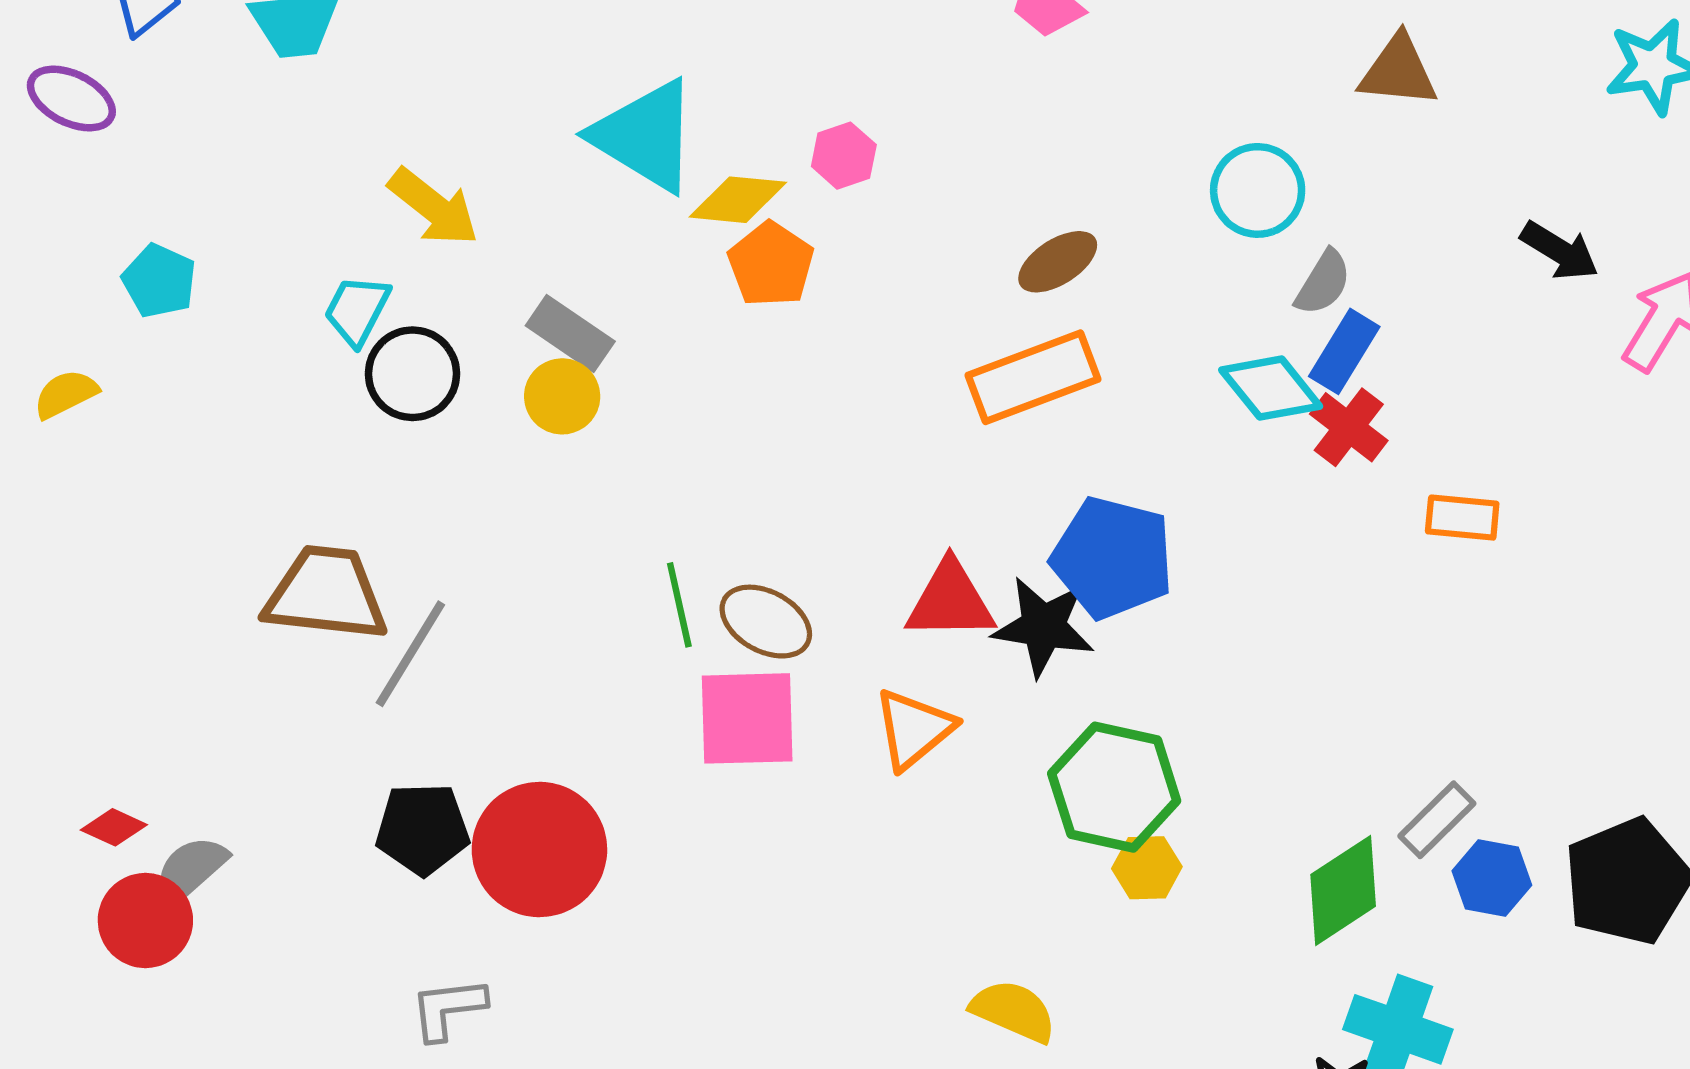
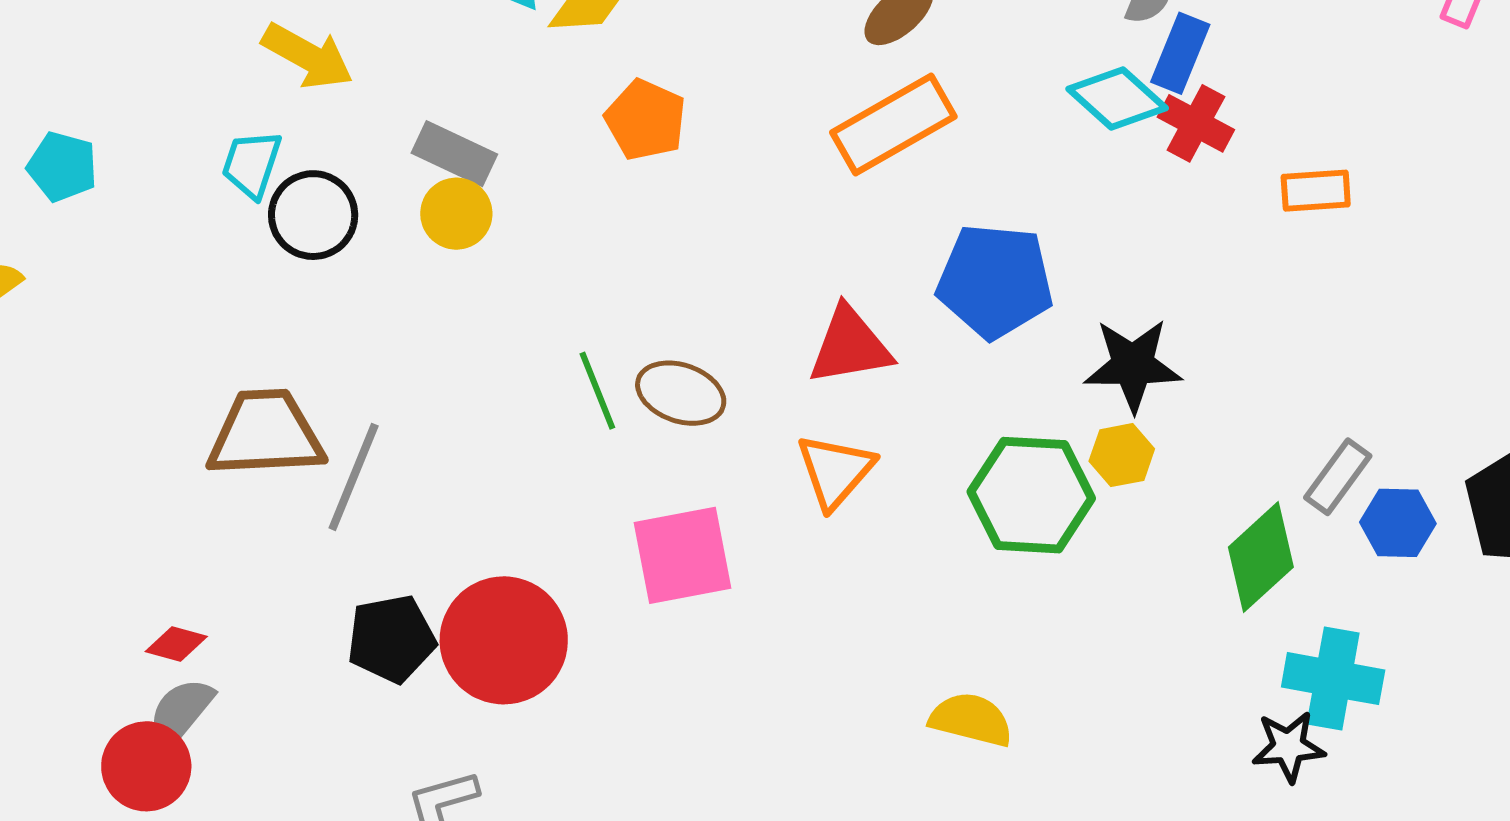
orange pentagon: (771, 264) -> (646, 120), moved
black star: (1043, 627) -> (1133, 365), moved
pink square: (747, 718) -> (682, 555), moved
red diamond: (114, 827) -> (176, 644), moved
yellow hexagon: (1147, 868) -> (1122, 455), moved

